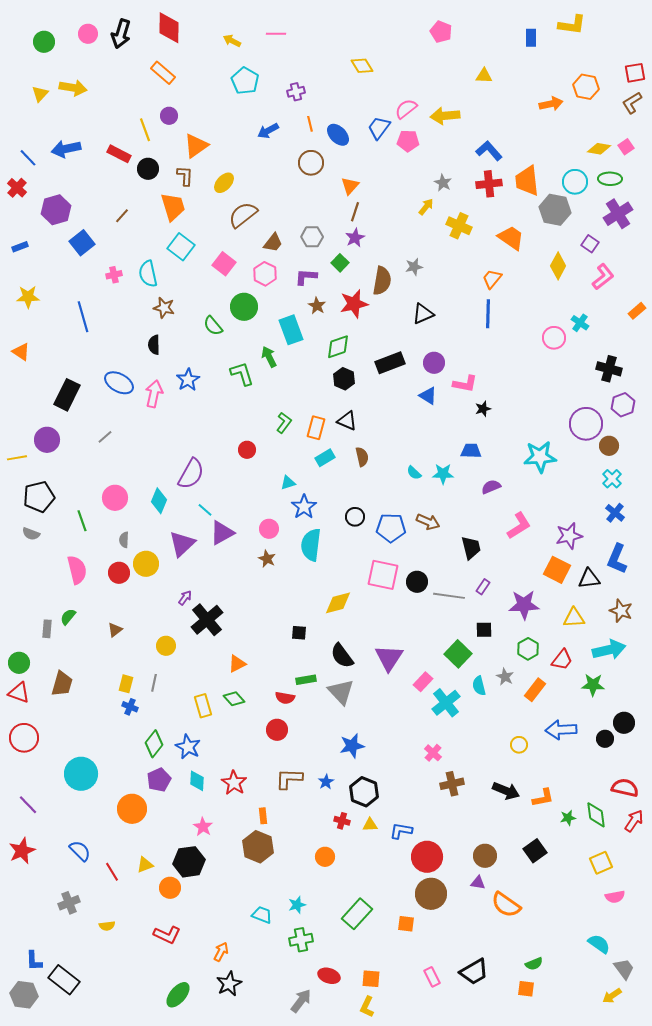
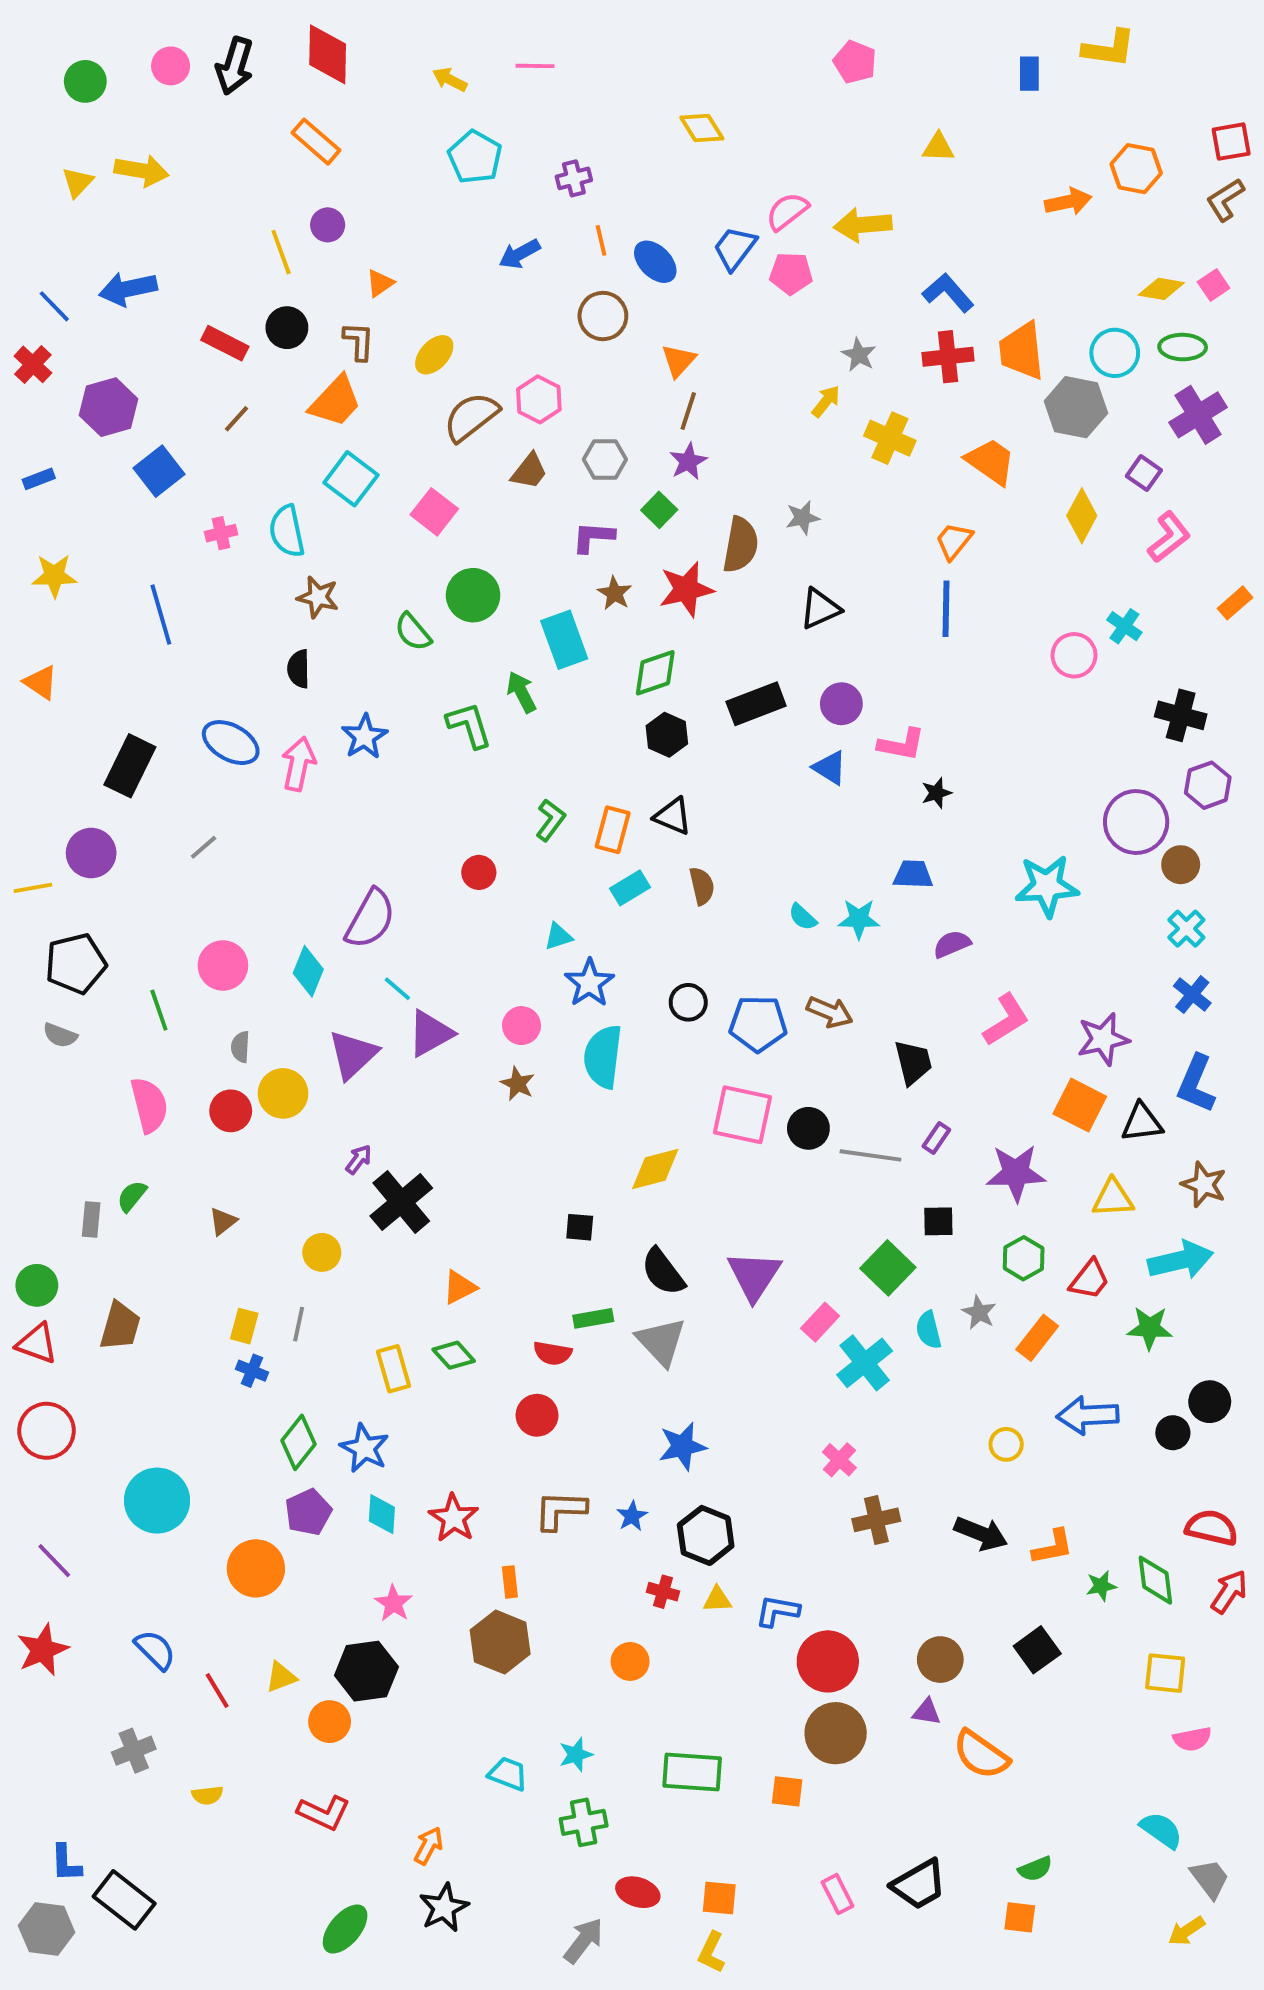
orange triangle: (196, 146) -> (380, 283), size x0.6
red rectangle: (119, 154) -> (225, 343), moved
orange trapezoid: (173, 207) -> (335, 401), turned 60
pink hexagon: (265, 274) -> (539, 399), moved
yellow square: (601, 863) -> (1165, 1673), turned 30
green rectangle: (357, 914) -> (692, 1772), turned 52

